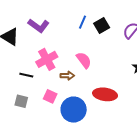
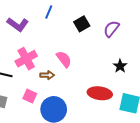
blue line: (82, 22) -> (49, 12), moved
red ellipse: (105, 94) -> (100, 93), moved

